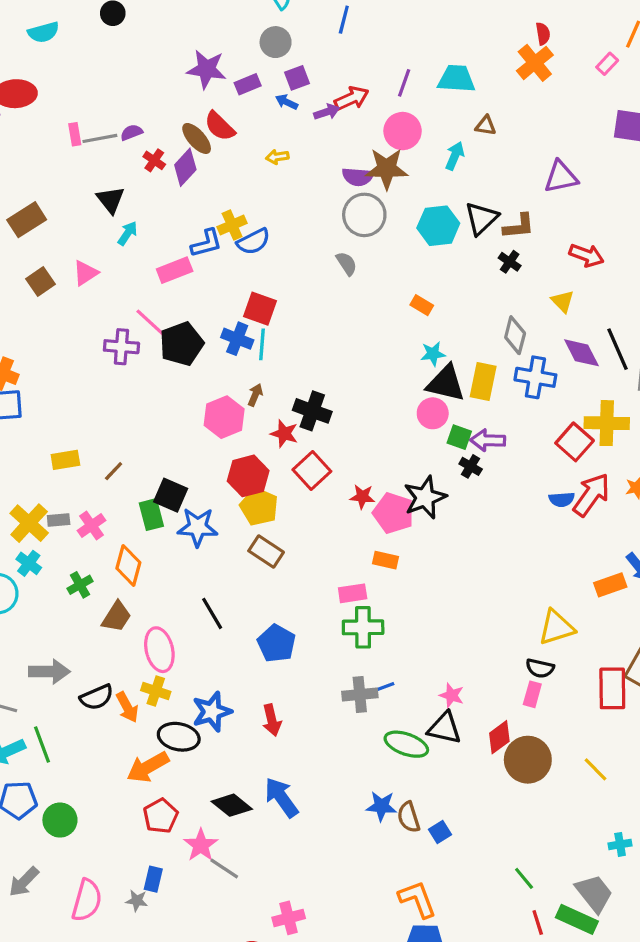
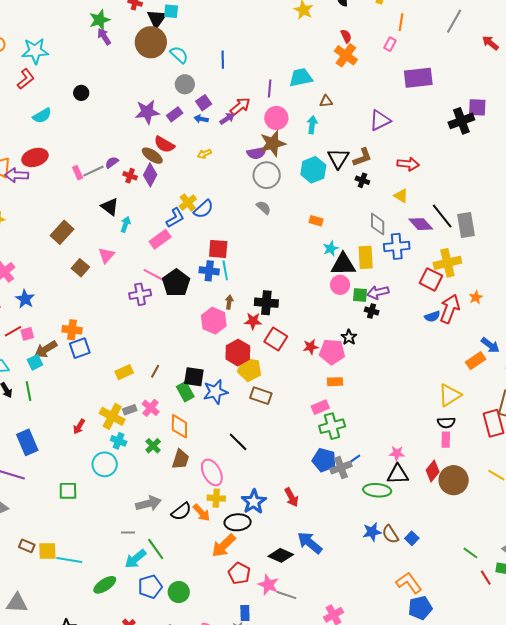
black star: (425, 497) -> (349, 337), size x0.6
blue pentagon: (276, 643) -> (324, 460), moved

